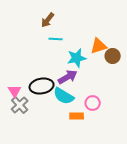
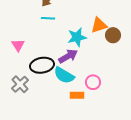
cyan line: (56, 39) -> (48, 18), moved
pink triangle: (15, 91) -> (18, 45), moved

